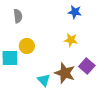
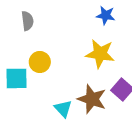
yellow star: (71, 40) -> (100, 54), size x1.5

